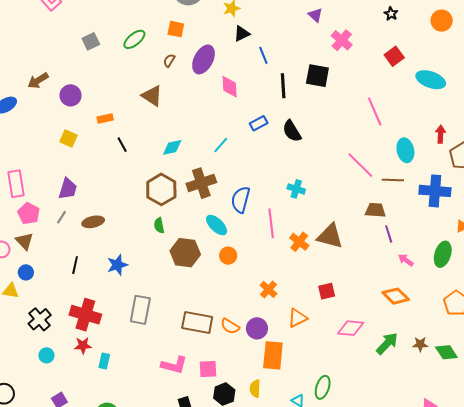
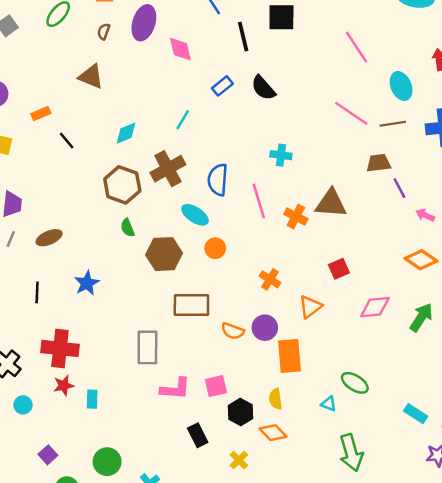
gray rectangle: (140, 310) -> (147, 347), moved
brown rectangle: (197, 322) -> (191, 305), moved
green ellipse: (323, 387) -> (355, 383), turned -65

